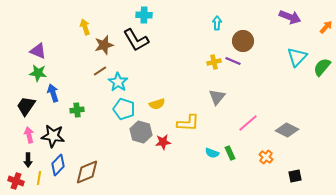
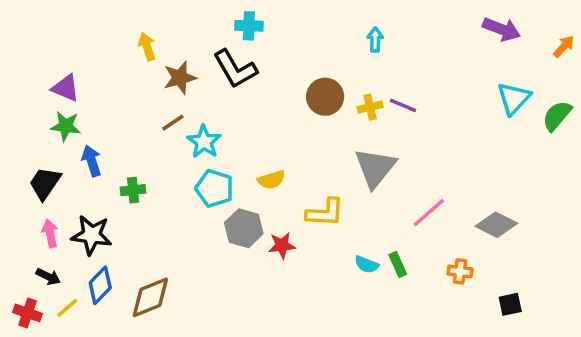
brown circle: (243, 41) -> (325, 97), moved
gray triangle: (217, 97) -> (375, 168), size x1.5
orange cross: (266, 157) -> (460, 271), turned -32
black arrow: (28, 160) -> (48, 277), turned -64
yellow line: (39, 178) -> (67, 308), turned 40

